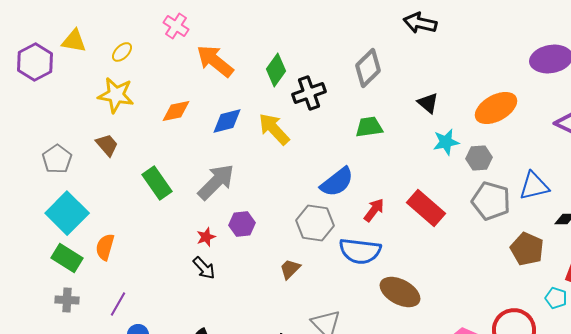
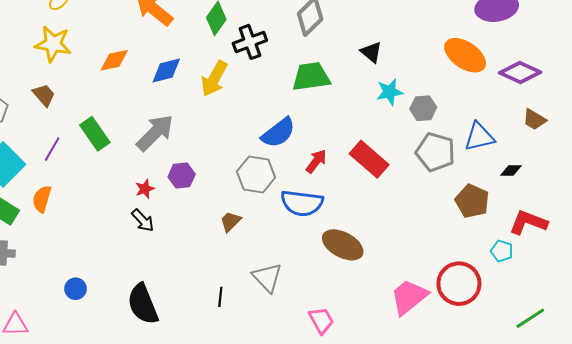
orange ellipse: (496, 108) -> (465, 55), moved, turned 63
green trapezoid: (369, 127) -> (311, 77), size x1.4
yellow arrow: (274, 129) -> (214, 79), turned -108
purple line: (118, 304) -> (52, 149), moved

